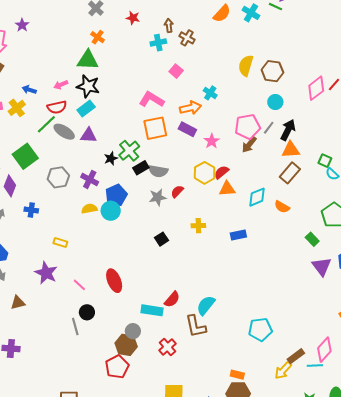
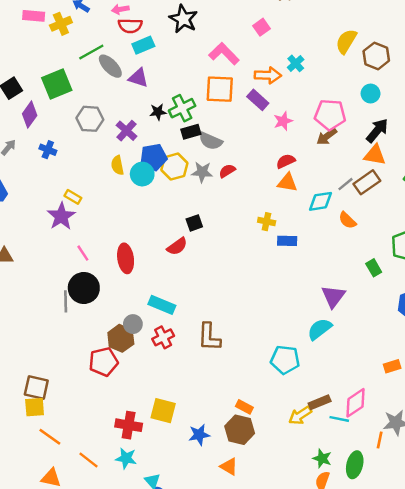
black star: (88, 86) -> (183, 19), moved
red semicircle: (57, 107) -> (130, 26), moved
gray line: (269, 128) -> (346, 184), moved
yellow hexagon: (205, 173) -> (174, 167), moved
yellow semicircle: (89, 209) -> (117, 165), turned -105
yellow cross: (198, 226) -> (267, 222), moved
purple triangle: (322, 266) -> (333, 296), moved
purple star: (46, 273) -> (61, 216), moved
red semicircle: (172, 299) -> (177, 246), moved
cyan semicircle: (206, 305) -> (320, 329), moved
black circle: (87, 312) -> (84, 288), size x1.6
red cross: (167, 347) -> (163, 337), moved

